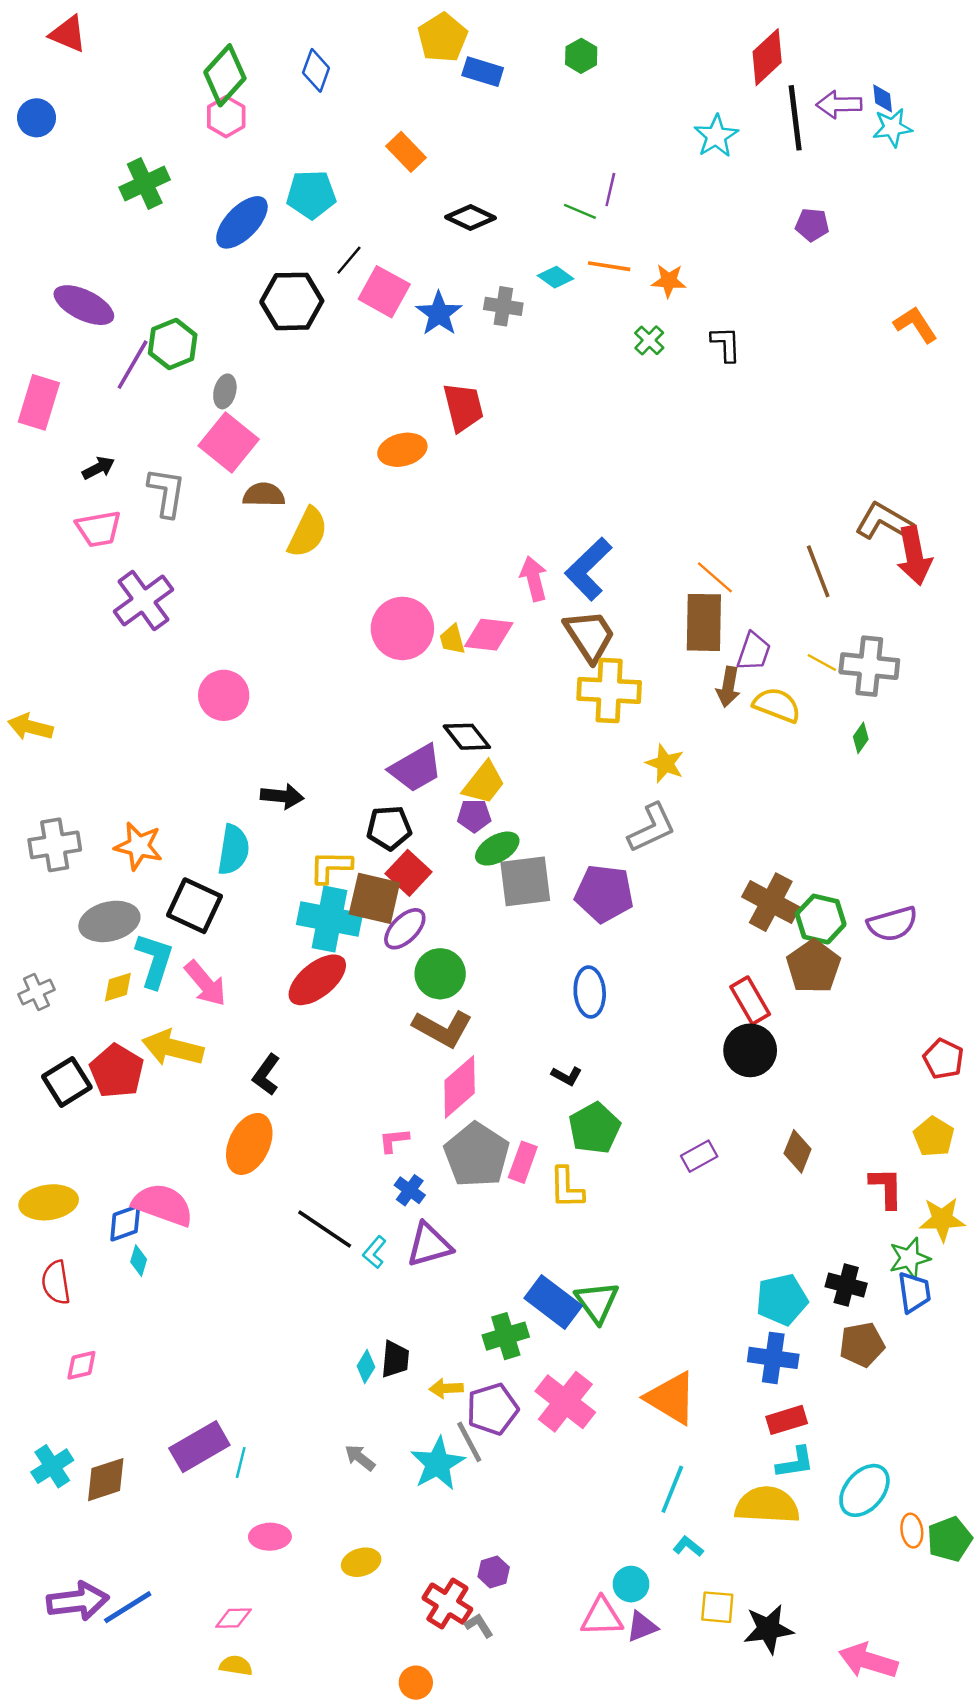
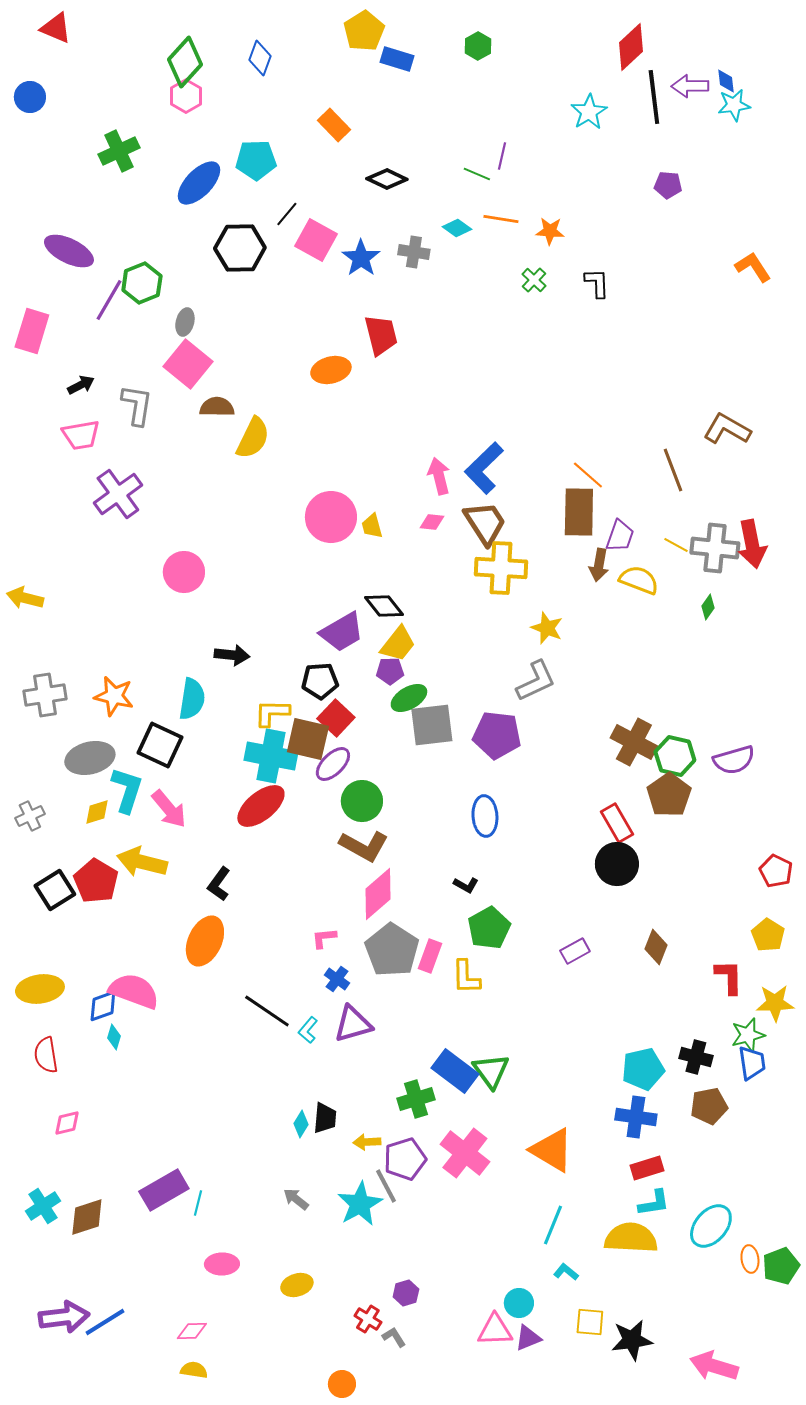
red arrow: (914, 556) -> (752, 544), moved
pink diamond: (489, 635) -> (432, 522), moved, size x0.6
red cross: (447, 1604) -> (368, 1319), size x0.7

